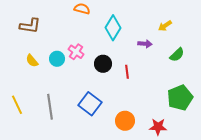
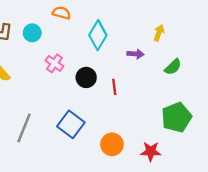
yellow arrow: (165, 26) -> (159, 33), turned 144
cyan circle: (57, 59) -> (32, 33), moved
gray line: (50, 107) -> (24, 128), turned 30

